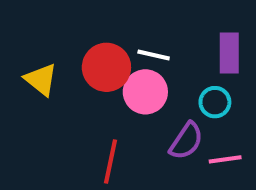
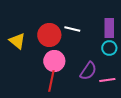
pink circle: (145, 92) -> (54, 61), moved
cyan circle: (215, 102) -> (109, 48), moved

